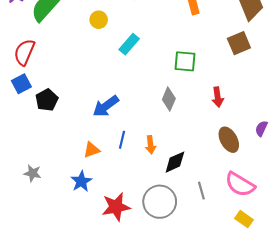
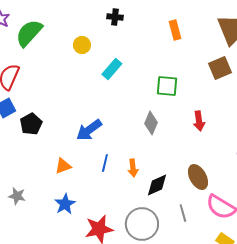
brown ellipse: (229, 140) -> (198, 177), moved
orange triangle: (92, 150) -> (63, 166), moved

